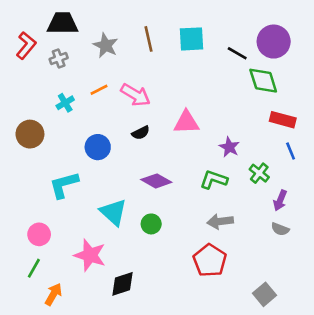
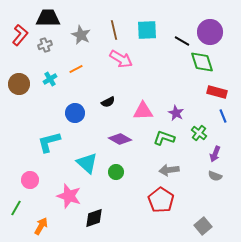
pink arrow: (136, 95) -> (121, 59), moved
pink triangle: (186, 122) -> (143, 111), moved
brown circle: (30, 134) -> (19, 84), moved
green line: (34, 268) -> (16, 208), moved

